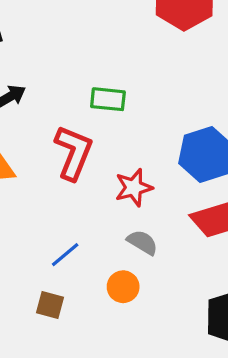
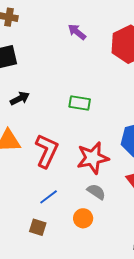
red L-shape: (74, 153) -> (47, 151), moved
red star: (134, 188) -> (93, 158), size x1.4

